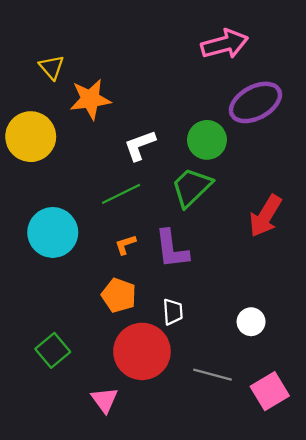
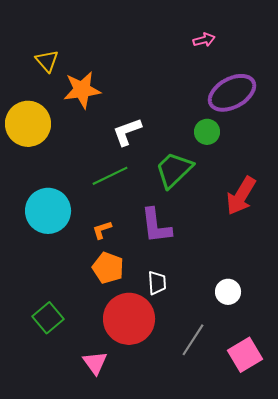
pink arrow: (225, 44) -> (204, 40), size x0.5
green circle: (207, 140) -> (207, 132), moved, size x0.7
orange L-shape: (125, 245) -> (102, 230), moved
gray line: (212, 375) -> (193, 340), turned -72

